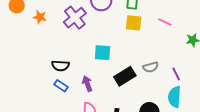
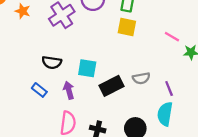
pink line: (165, 22) -> (172, 37), moved
cyan square: (102, 53) -> (87, 68), moved
black semicircle: (60, 66) -> (52, 62), moved

